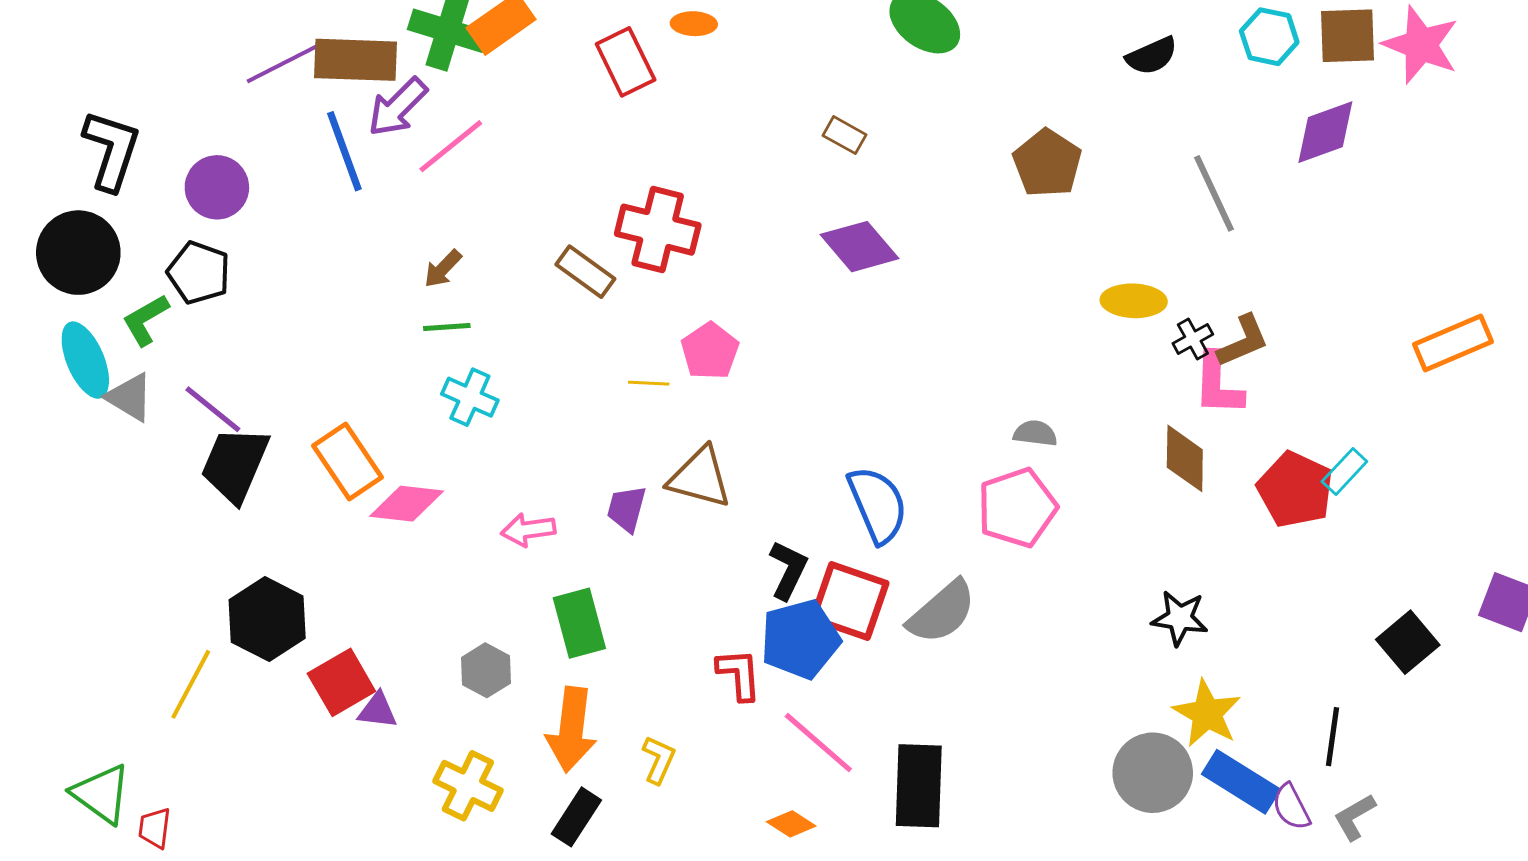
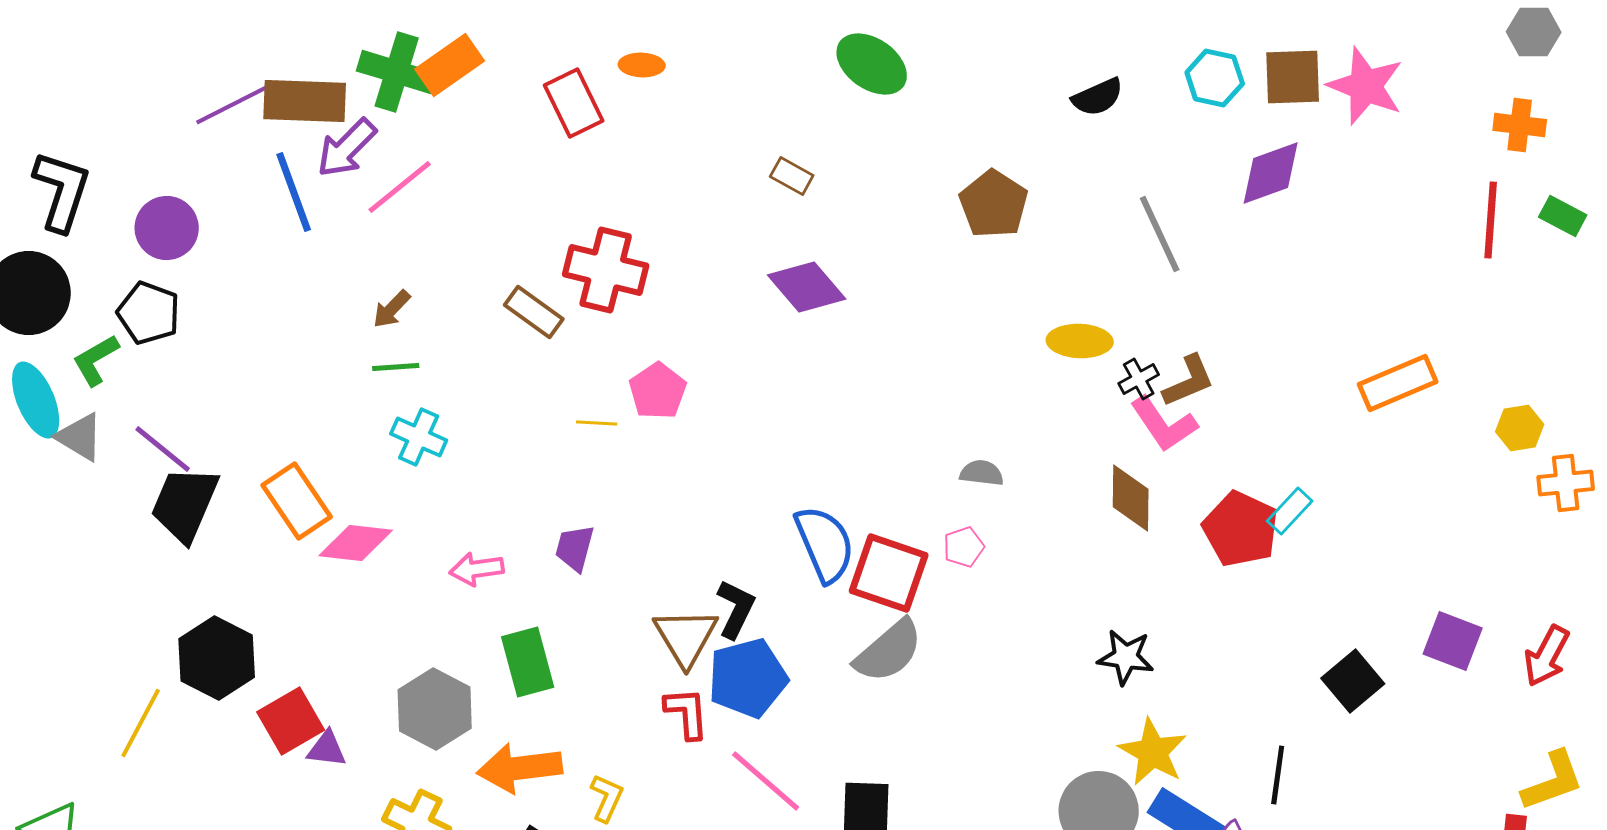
pink L-shape: (1218, 384) -> (1164, 424), turned -36
brown triangle: (700, 478) -> (686, 637), moved, turned 44
pink pentagon: (1017, 508) -> (964, 547), size x0.5
red square: (849, 601) -> (889, 573), moved
gray hexagon: (486, 670) -> (435, 709), size x1.5
orange arrow: (571, 730) -> (520, 768), turned 76

